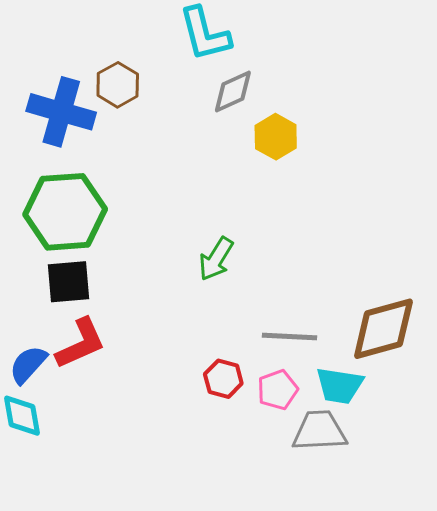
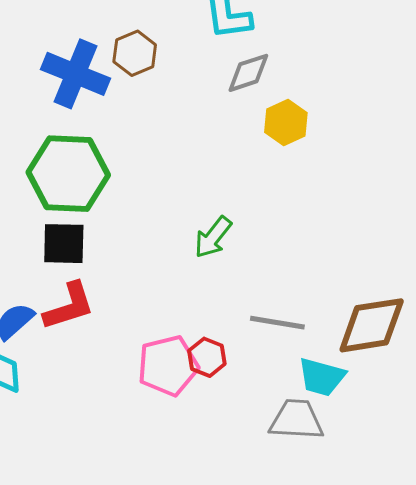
pink pentagon: (278, 390) -> (168, 366), moved, size x1.5

